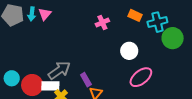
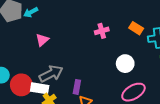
cyan arrow: (32, 14) -> (31, 12), turned 48
pink triangle: (45, 14) -> (42, 40), moved
purple rectangle: (86, 80) -> (77, 87), turned 32

